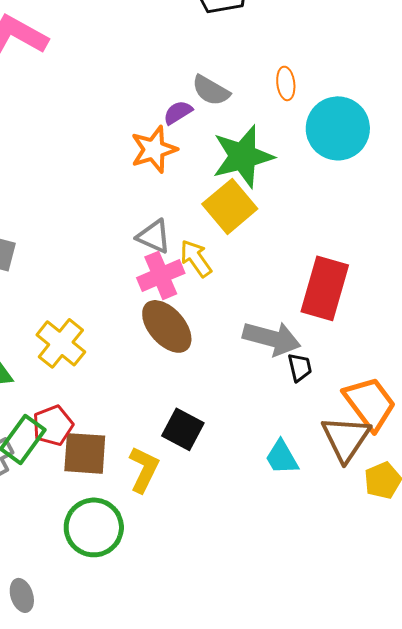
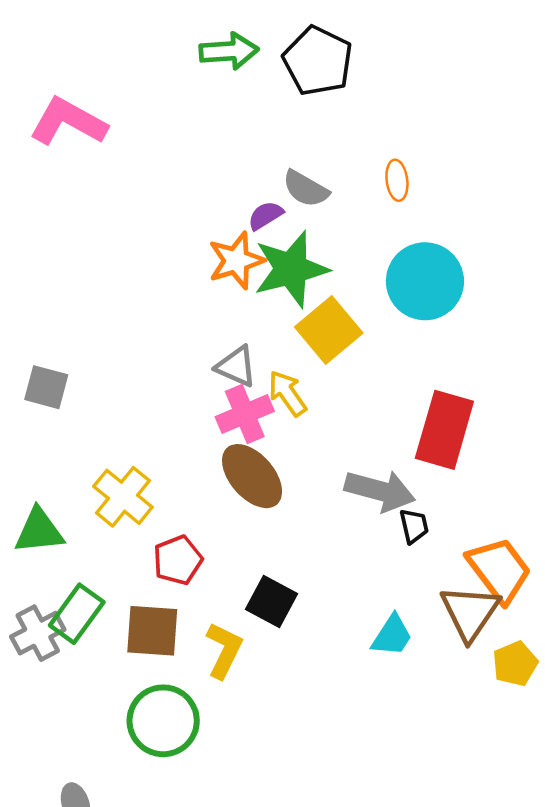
cyan circle: (338, 128) -> (425, 281), moved
green star: (243, 156) -> (291, 269), moved
red pentagon: (53, 425) -> (178, 560), moved
cyan trapezoid: (282, 457) -> (392, 636), turned -117

